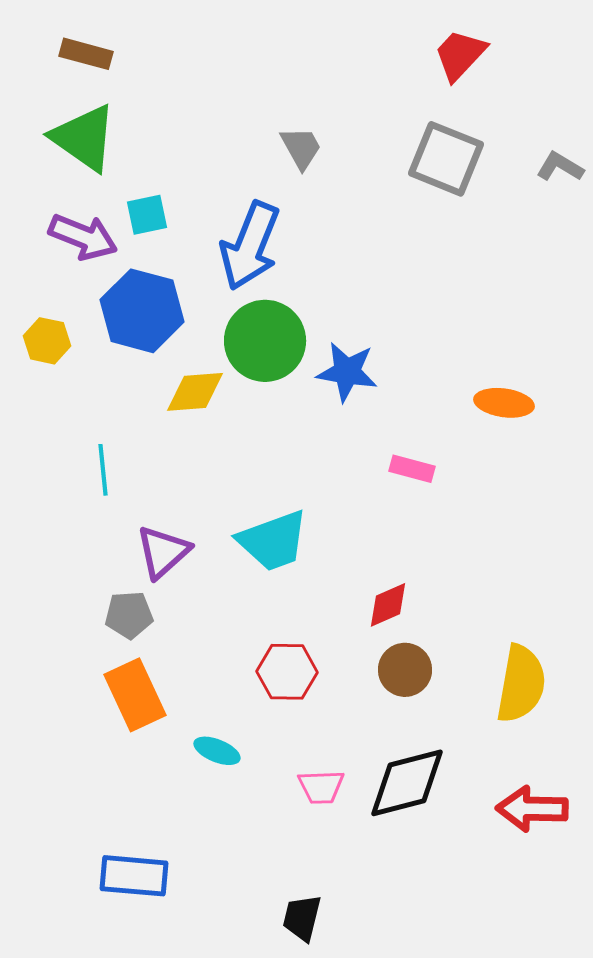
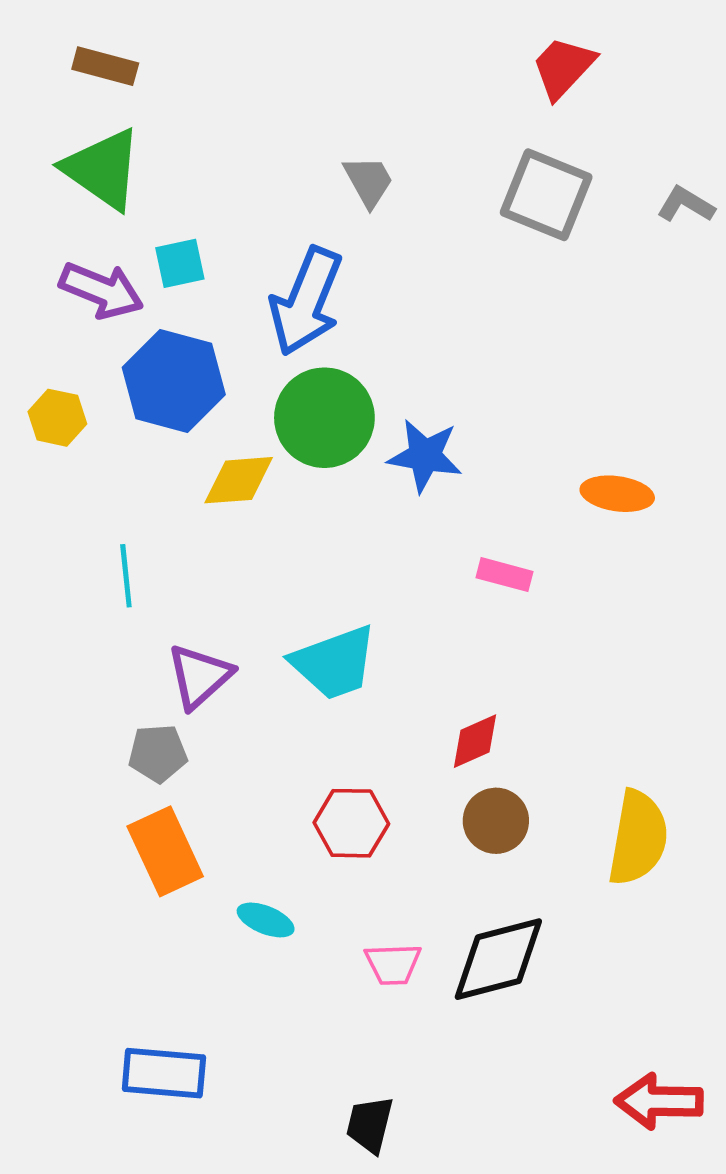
red arrow: (532, 809) -> (659, 1101), moved

